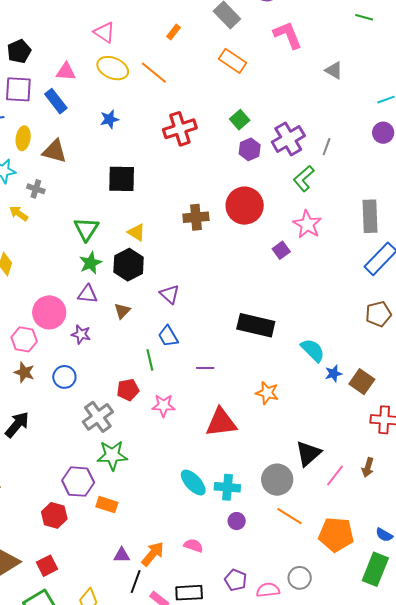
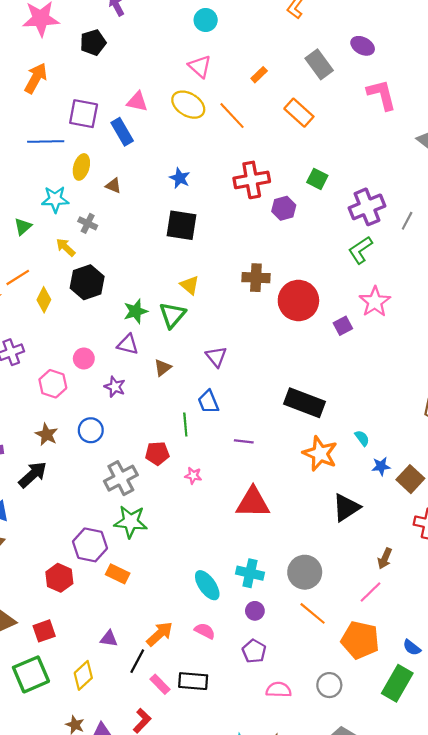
pink triangle: (104, 32) -> (200, 66), moved
black pentagon: (19, 51) -> (93, 42), moved
orange rectangle: (233, 61) -> (299, 113), moved
blue star: (109, 119) -> (180, 178), moved, turned 30
green square: (240, 120) -> (317, 179), turned -30
purple hexagon: (250, 149) -> (284, 208), moved
brown triangle: (55, 151) -> (113, 186), size x0.6
green L-shape: (304, 178) -> (360, 250), moved
red circle: (245, 206) -> (298, 301), moved
green triangle: (86, 229) -> (172, 315), moved
black hexagon: (129, 265) -> (87, 282), moved
pink circle: (49, 312) -> (84, 358), size x0.6
cyan semicircle: (313, 350) -> (362, 438), size x0.6
brown star: (24, 372) -> (47, 434), moved
orange star: (267, 393) -> (320, 454), moved, size x1.4
pink star: (164, 406) -> (193, 476), size x0.7
black triangle: (308, 453) -> (346, 508), moved
brown arrow: (368, 467) -> (385, 558), moved
pink line: (335, 476) -> (370, 592), moved
cyan ellipse: (193, 483) -> (207, 585), moved
purple triangle: (122, 555) -> (109, 639), moved
gray circle: (300, 578) -> (329, 685), moved
purple pentagon: (236, 580) -> (254, 651), moved

